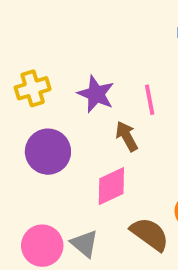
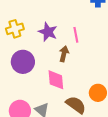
brown arrow: (127, 136) -> (64, 54), turned 42
pink diamond: (111, 186) -> (56, 80), turned -70

